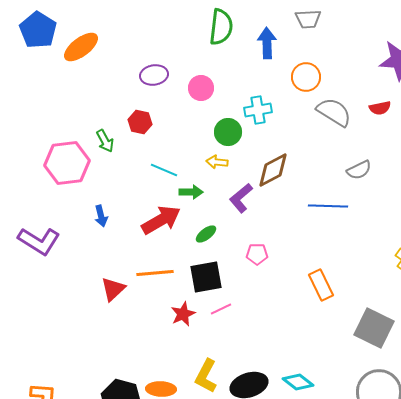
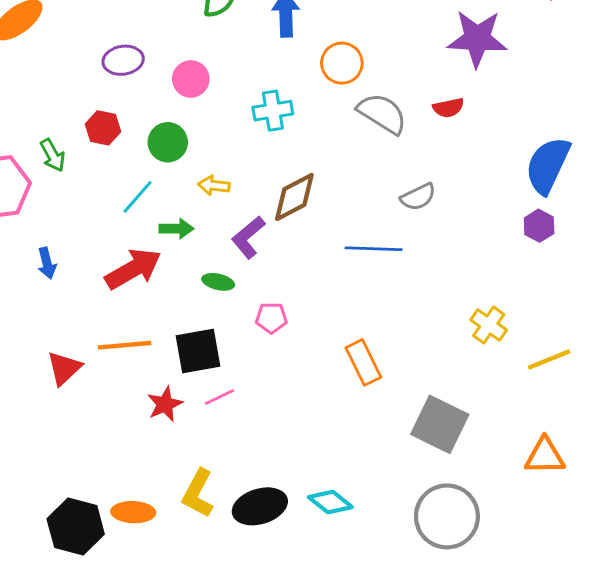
green circle: (228, 132) -> (168, 142), moved
cyan line: (164, 170) -> (138, 197), turned -72
green ellipse: (206, 234) -> (218, 282), moved, turned 50

